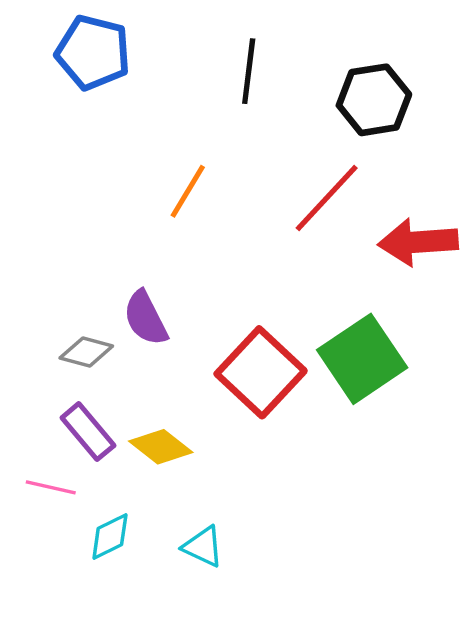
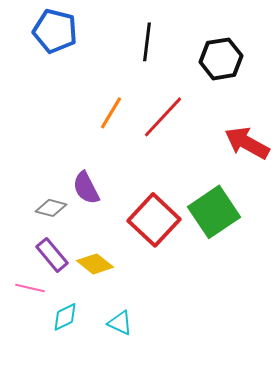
red line: (327, 198) -> (163, 117), moved
red arrow: (418, 242) -> (247, 143), turned 33

